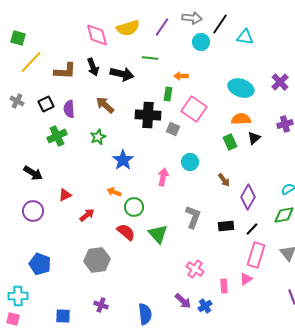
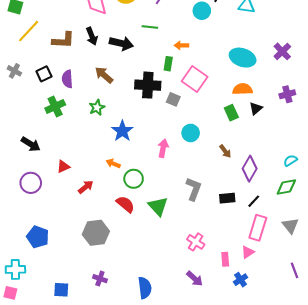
purple arrow: (183, 301) -> (195, 279), moved
blue cross: (205, 306) -> (241, 280), moved

